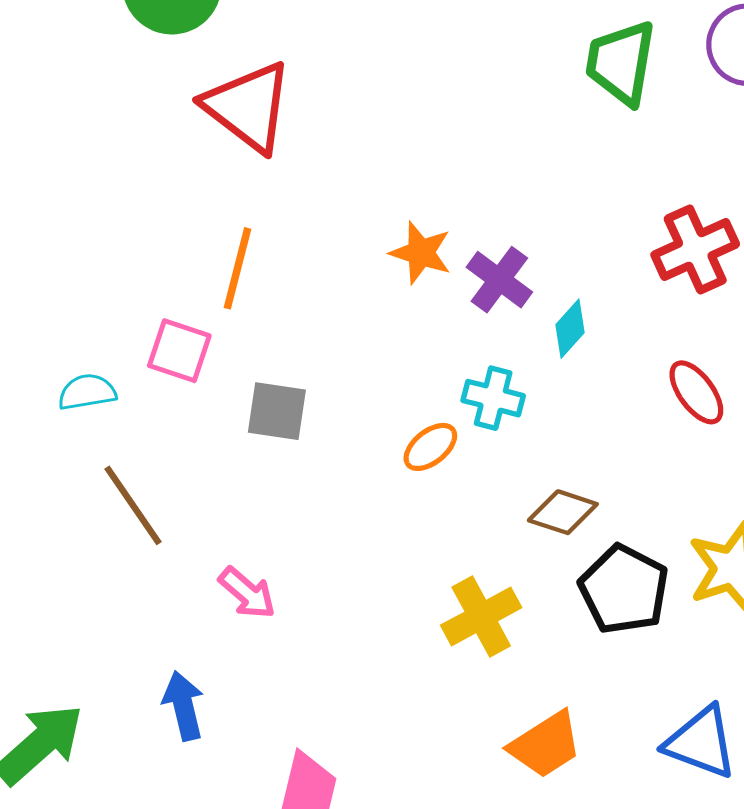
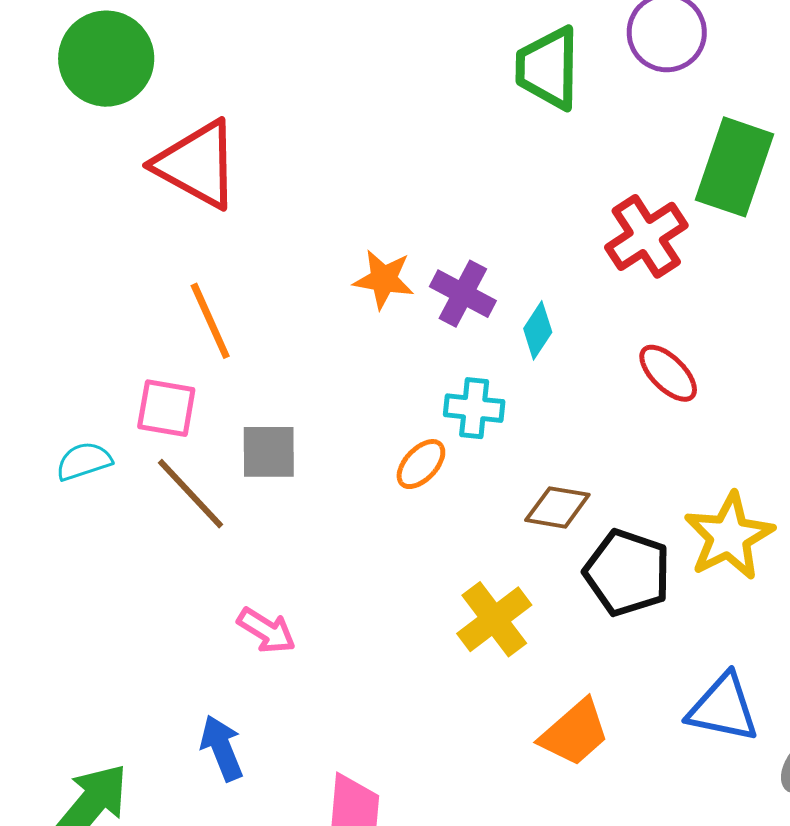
orange line: (238, 268) -> (210, 321), turned -30
brown line: (133, 505) -> (191, 494), moved

